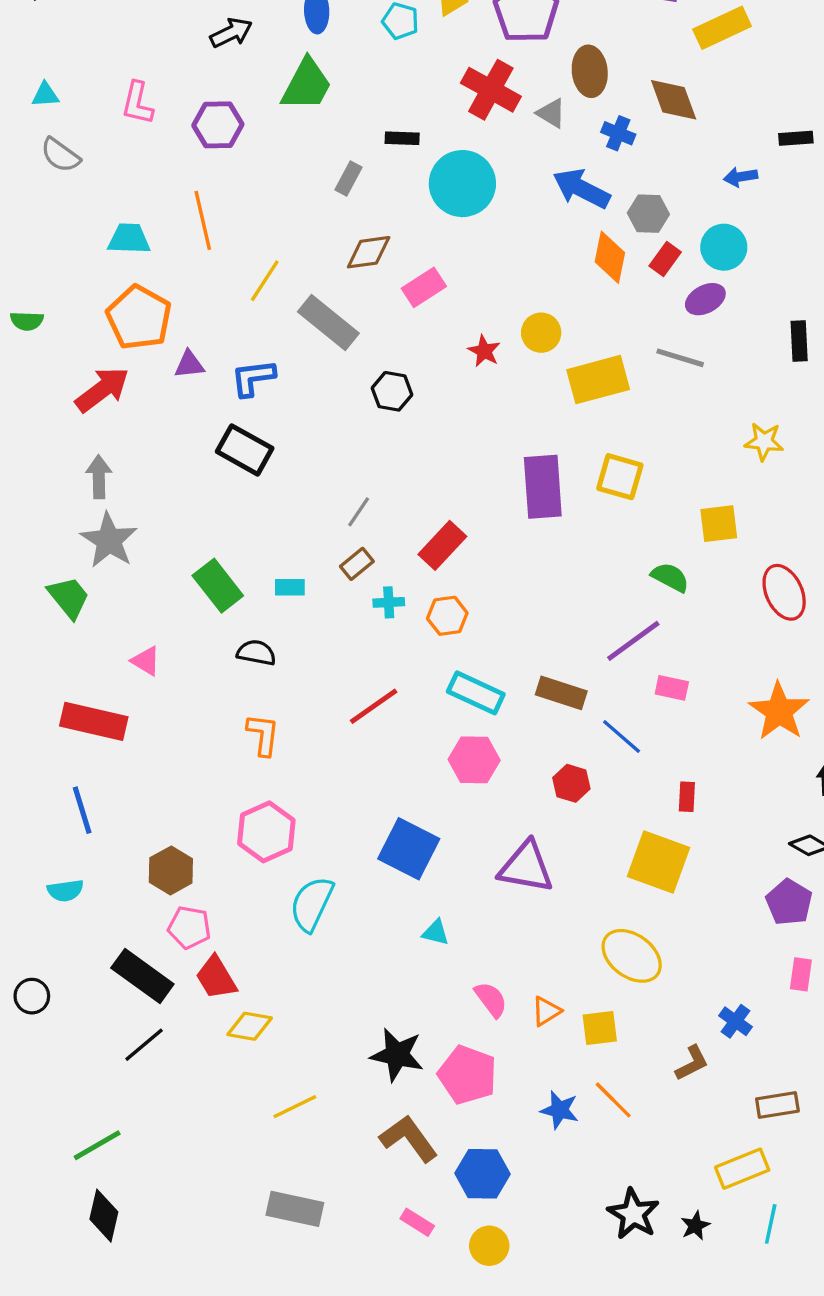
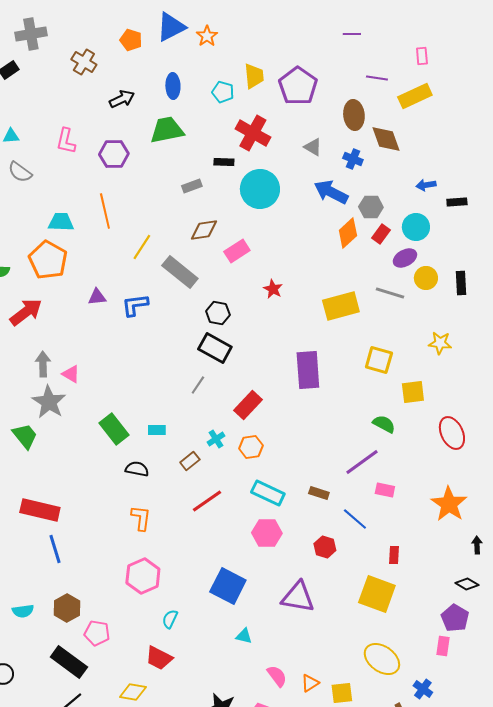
brown ellipse: (590, 71) -> (354, 115), moved
green trapezoid: (307, 85) -> (167, 130), turned -129
red cross: (491, 90) -> (253, 133), moved
black rectangle: (796, 138) -> (457, 202), moved
gray rectangle: (348, 179) -> (192, 186), turned 42
orange diamond: (610, 257) -> (348, 233), turned 36
orange pentagon: (139, 318) -> (48, 260), moved
yellow circle: (541, 333) -> (426, 278), moved
red arrow: (102, 390) -> (26, 312), moved
black rectangle: (245, 450) -> (215, 348), moved
yellow square: (620, 477) -> (379, 360), moved
brown rectangle: (357, 564) -> (190, 461), moved
cyan cross: (389, 602) -> (216, 439), turned -30
pink triangle: (146, 661) -> (71, 374), moved
brown rectangle: (561, 693) -> (319, 493), size x0.7
blue line: (82, 810) -> (55, 549), moved
brown hexagon: (171, 870) -> (67, 608), moved
cyan semicircle: (312, 904) -> (170, 619), size x0.6
yellow ellipse: (632, 956) -> (382, 659), moved
pink rectangle: (801, 974) -> (443, 646), moved
red trapezoid: (216, 978) -> (159, 658), moved, turned -32

